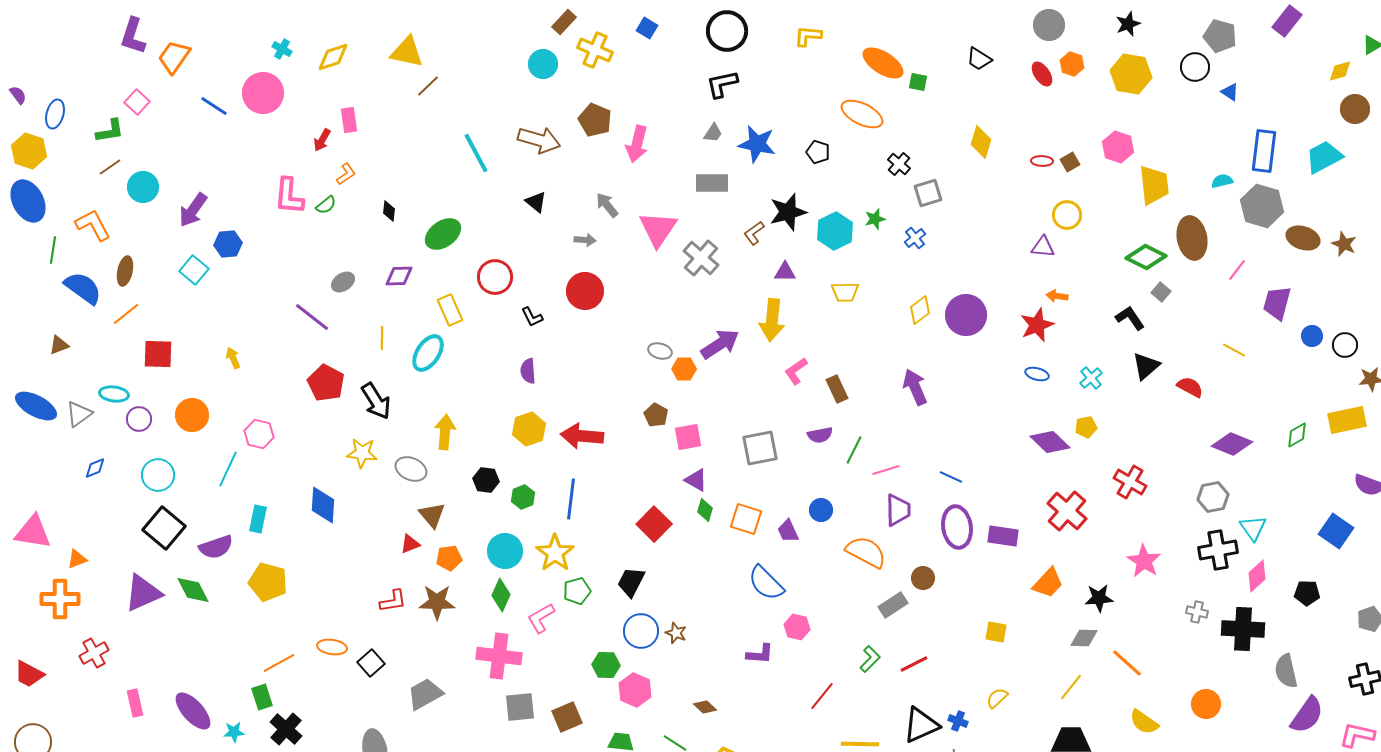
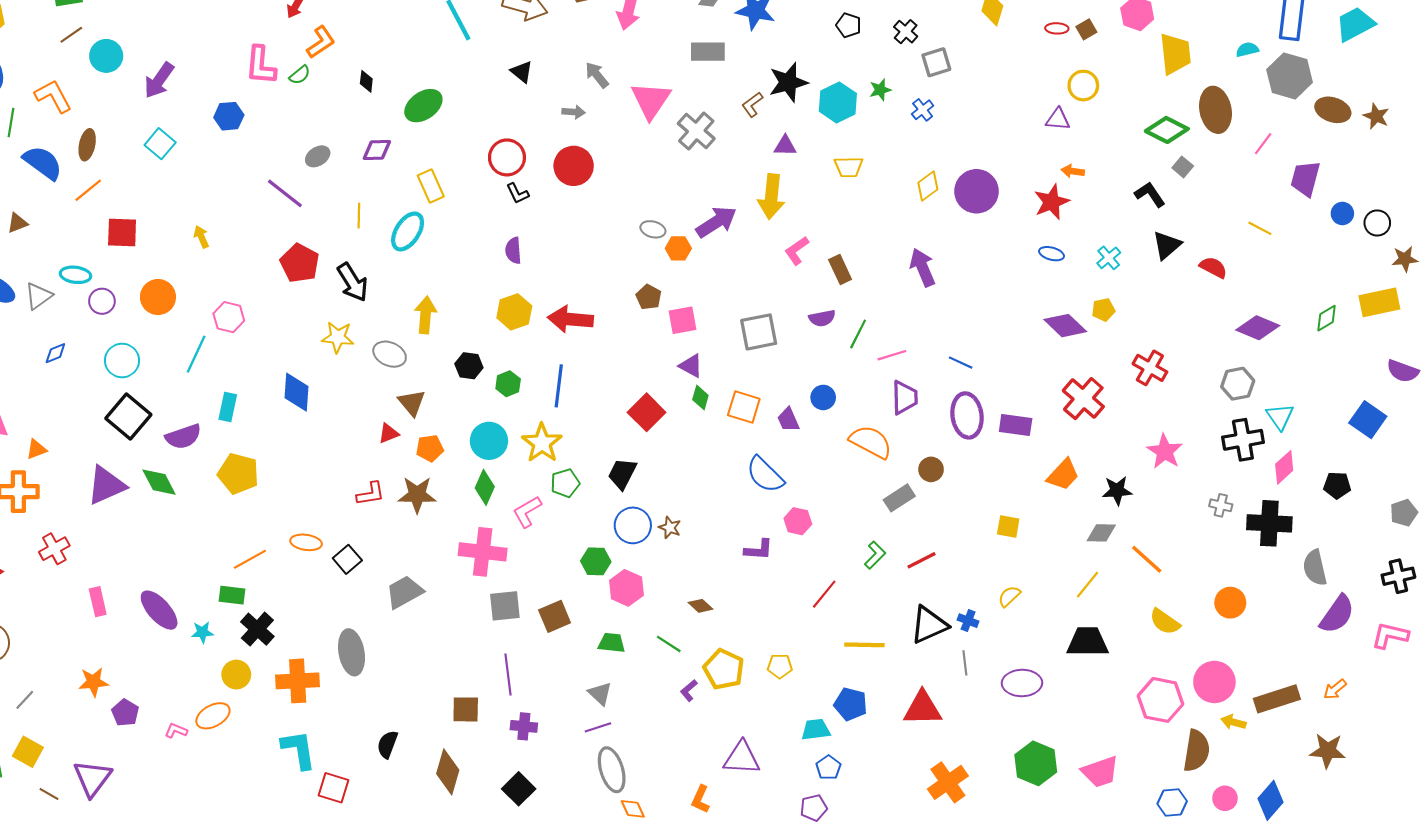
black pentagon: (818, 152) -> (849, 25), moved
orange L-shape: (346, 174) -> (321, 42), size x1.4
blue hexagon: (228, 244) -> (229, 116), moved
red circle: (495, 277) -> (507, 157), moved
green rectangle: (262, 697) -> (232, 595), turned -65

